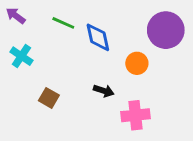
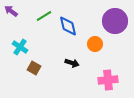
green line: (63, 23) -> (44, 16), turned -56
cyan cross: (21, 56) -> (20, 47), moved
pink cross: (135, 115) -> (108, 80), moved

